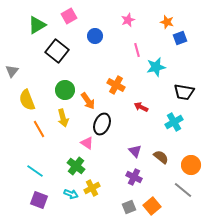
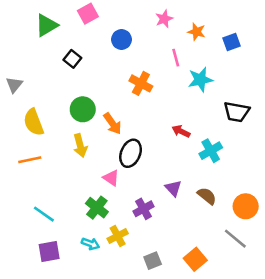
orange star: (167, 22) -> (196, 32), moved
black square: (57, 51) -> (72, 59), size x0.6
orange cross: (116, 85) -> (141, 83), moved
cyan cross: (174, 122) -> (211, 151), moved
orange line: (39, 129) -> (30, 160), moved, turned -72
purple cross: (134, 177) -> (143, 209), moved, turned 35
purple square: (39, 200) -> (49, 252), turned -30
gray square: (129, 207) -> (153, 261), moved

